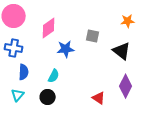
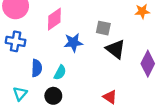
black triangle: (122, 51) -> (116, 49), moved
blue semicircle: (24, 72) -> (37, 68), moved
purple diamond: (126, 86) -> (148, 64), moved

